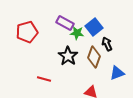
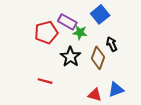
blue square: (94, 27) -> (100, 14), moved
red pentagon: (27, 32) -> (46, 32), moved
blue triangle: (117, 73) -> (116, 90), moved

